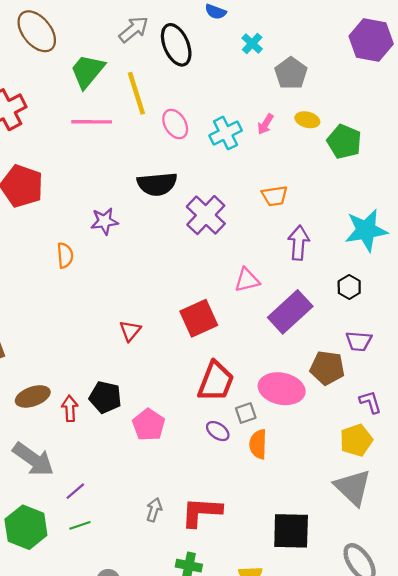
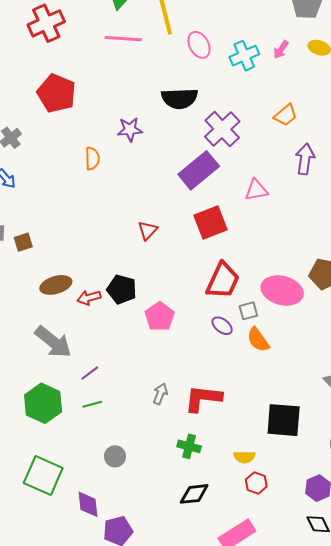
orange trapezoid: (275, 196) -> (286, 115), turned -35
purple rectangle: (290, 312) -> (199, 170), moved
red arrow: (70, 408) -> (89, 298), turned -105
orange semicircle: (258, 444) -> (258, 340), turned -40

